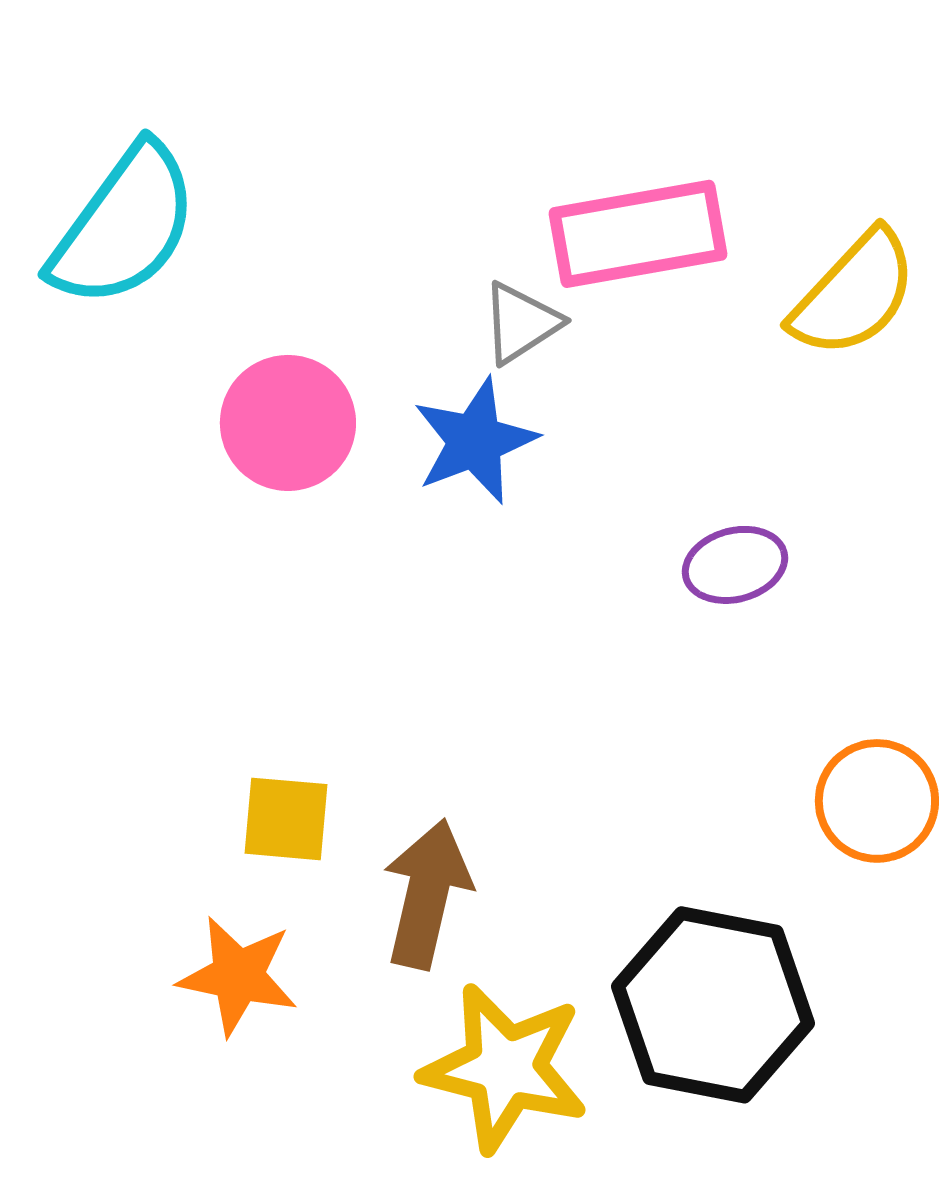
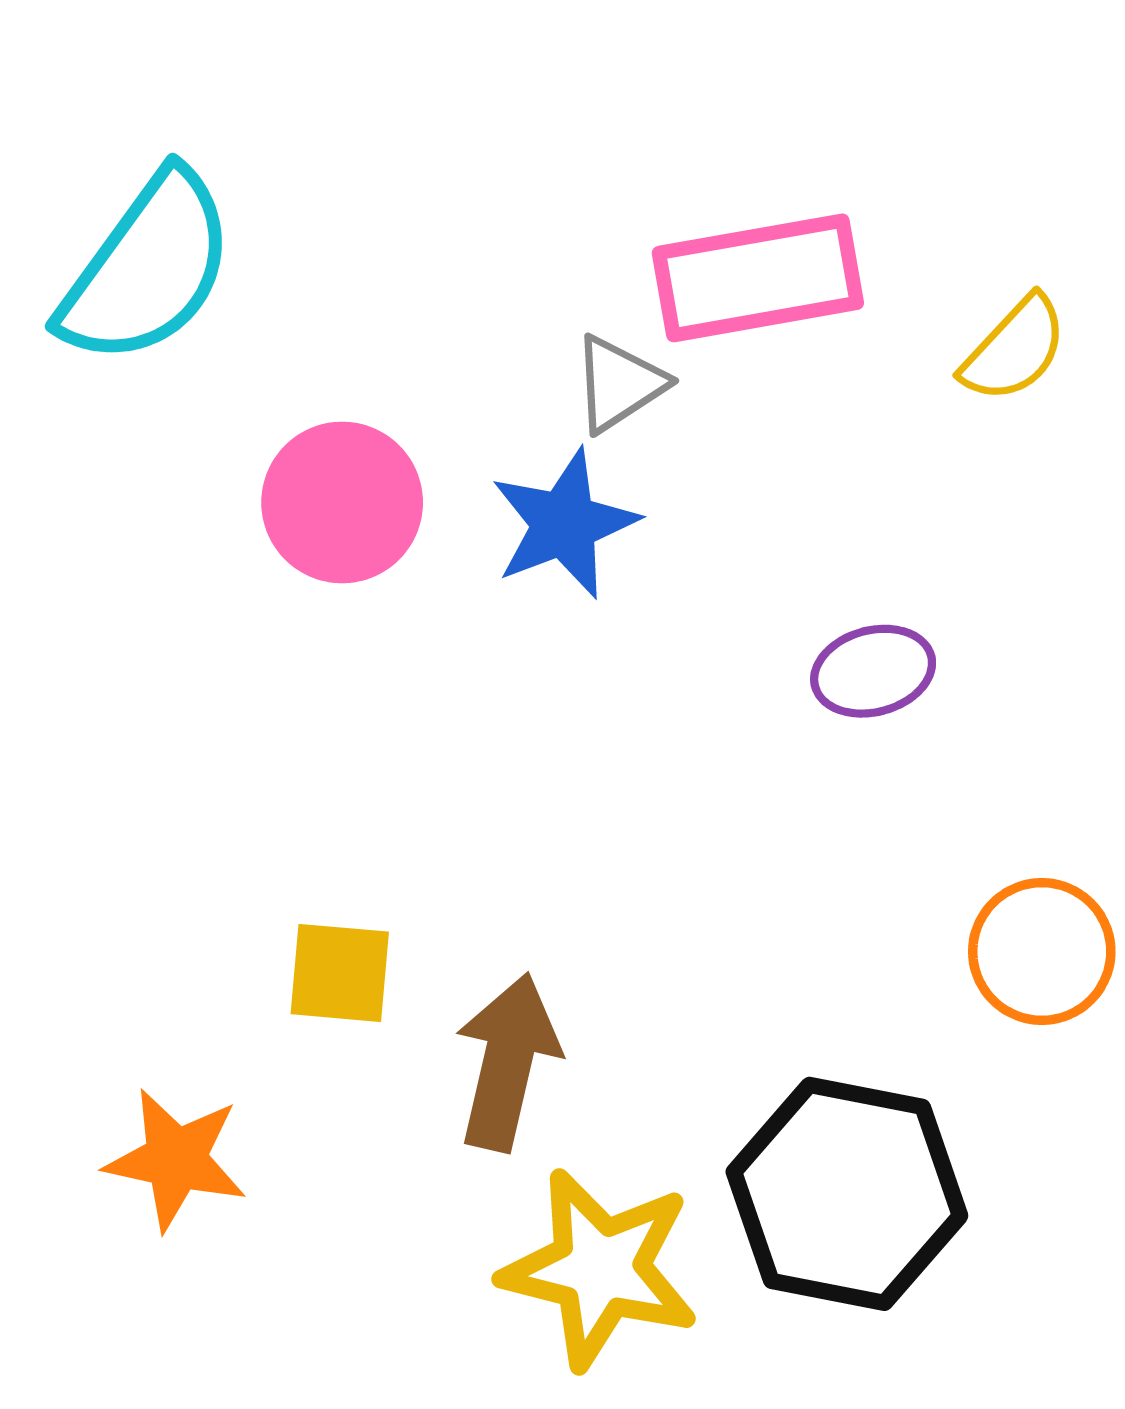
yellow semicircle: (854, 294) -> (1014, 349), size x0.7
orange star: (238, 976) -> (176, 1159), moved

